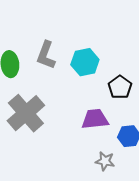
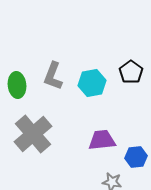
black pentagon: (120, 87) -> (131, 72), moved

